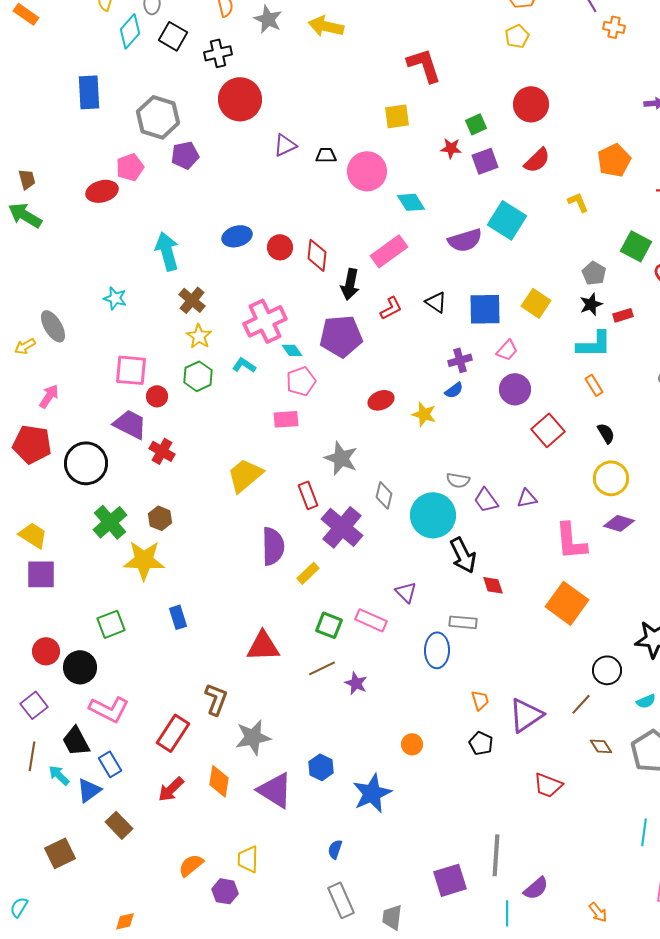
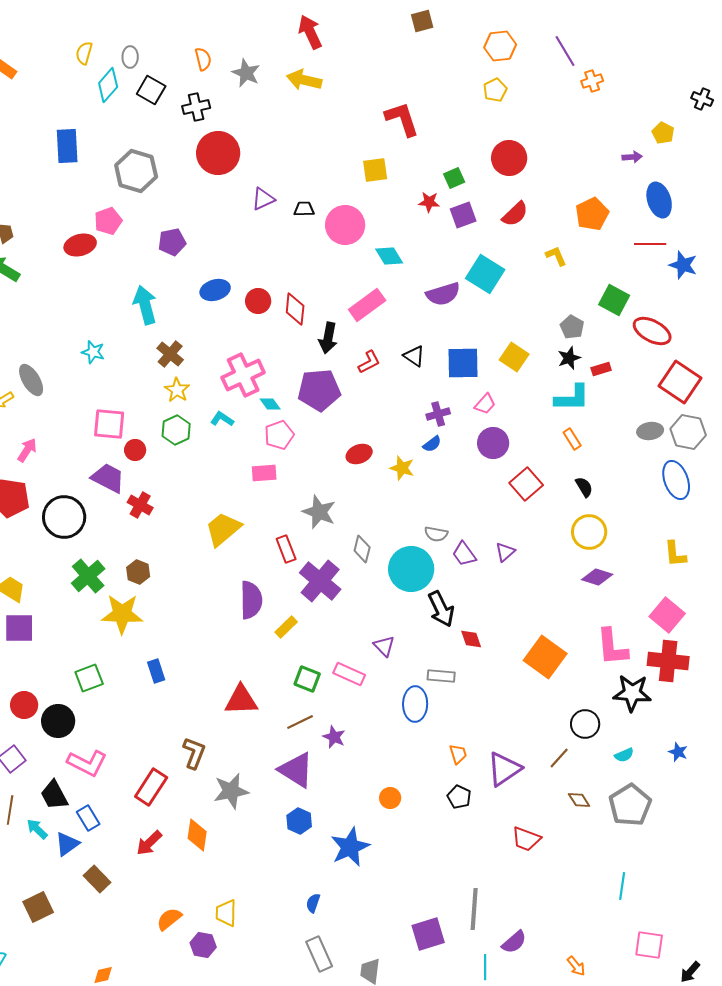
orange cross: (614, 27) -> (592, 81), turned -30
purple pentagon: (185, 155) -> (172, 242), moved
purple triangle: (527, 498) -> (505, 552), turned -30
pink L-shape: (571, 541) -> (612, 647), moved
purple triangle: (275, 790) -> (296, 770), moved

